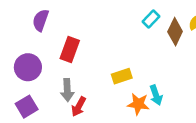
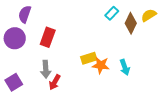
purple circle: (28, 67) -> (15, 38), moved
cyan arrow: (156, 95) -> (125, 67), moved
orange star: (138, 104) -> (101, 65), moved

